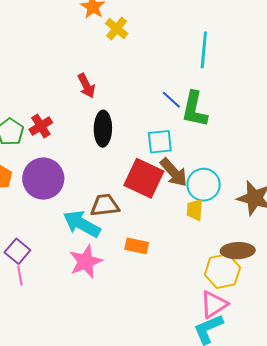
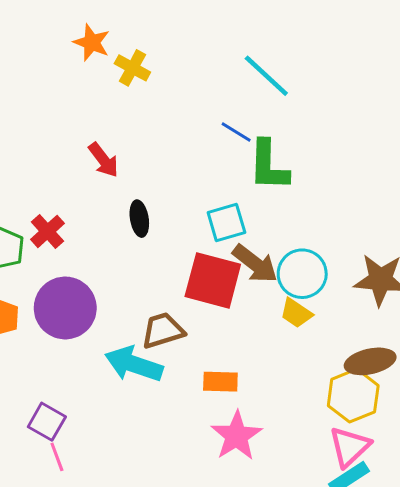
cyan line: (204, 50) -> (266, 76), turned -42
blue line: (171, 100) -> (236, 132), moved
black ellipse: (103, 129) -> (139, 219), size x0.7
yellow trapezoid: (195, 210) -> (296, 313), turned -50
pink star: (86, 262) -> (236, 436), moved

